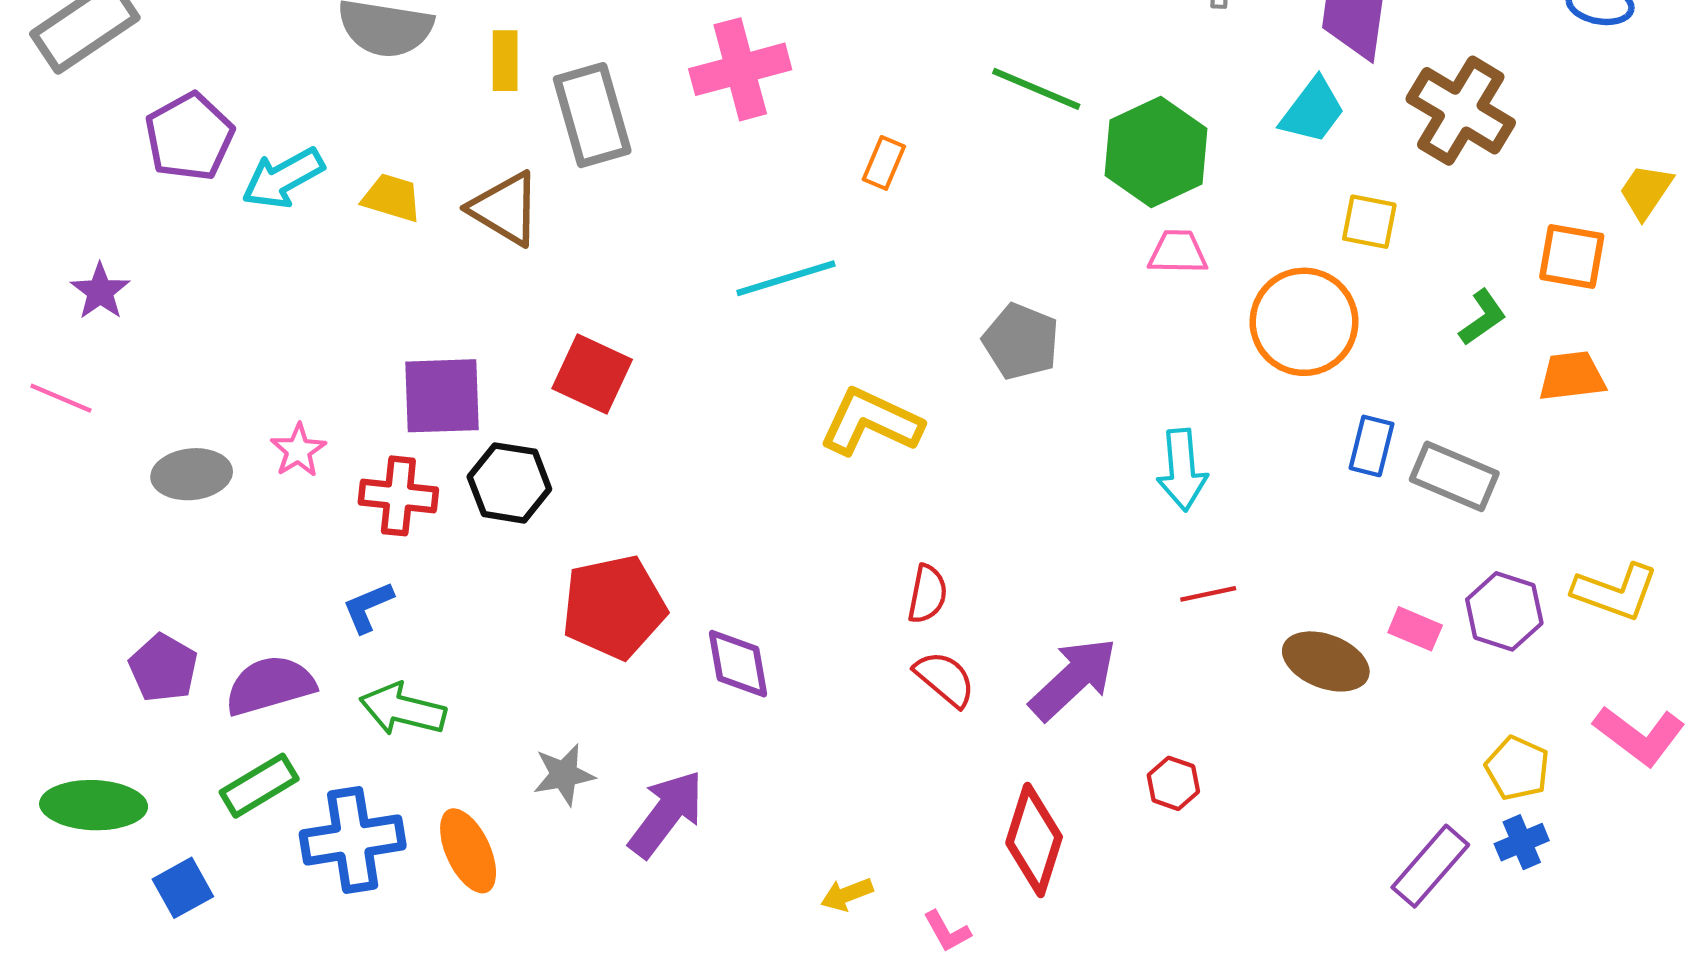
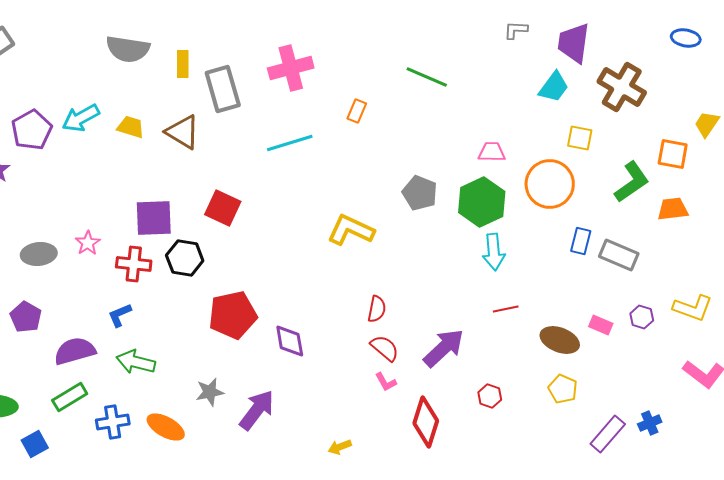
purple pentagon: (189, 137) -> (32, 130), moved
green hexagon: (1156, 152) -> (482, 202), moved
cyan line: (786, 278) -> (290, 143), moved
green L-shape: (1483, 317) -> (632, 182), size x1.6
purple hexagon: (1504, 611) -> (642, 317), size x0.7
purple pentagon: (163, 668) -> (26, 317), moved
yellow pentagon: (1517, 768) -> (563, 389), moved
blue cross: (353, 840) -> (113, 422), size x0.7
orange ellipse: (468, 851) -> (166, 427), turned -36
pink L-shape: (947, 931) -> (386, 382), moved

